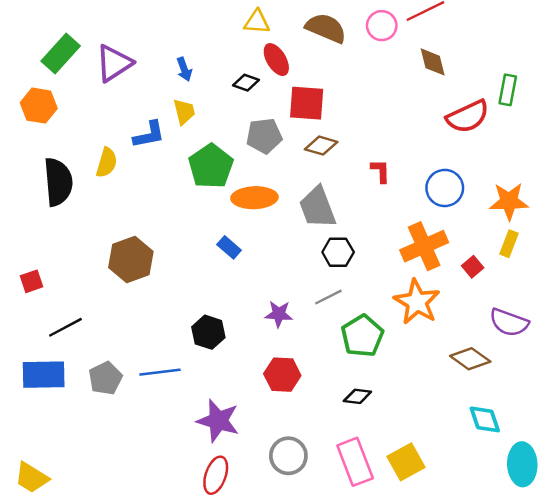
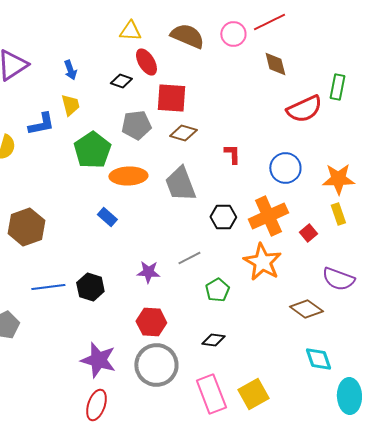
yellow rectangle: (509, 244) -> (338, 214), turned -40
black hexagon: (338, 252) -> (223, 217), moved
green pentagon: (362, 336) -> (217, 290), size x0.7
blue line: (160, 372) -> (48, 287), moved
gray circle: (288, 456) -> (156, 365), moved, size x1.4

